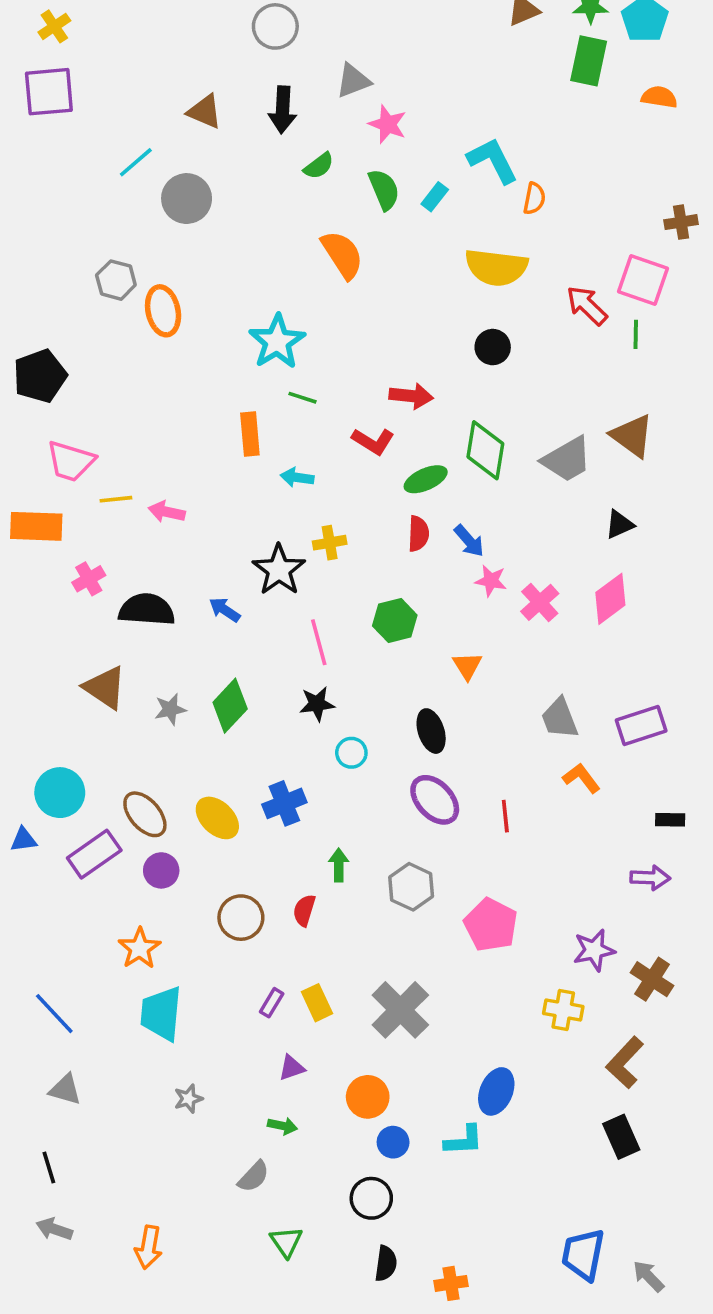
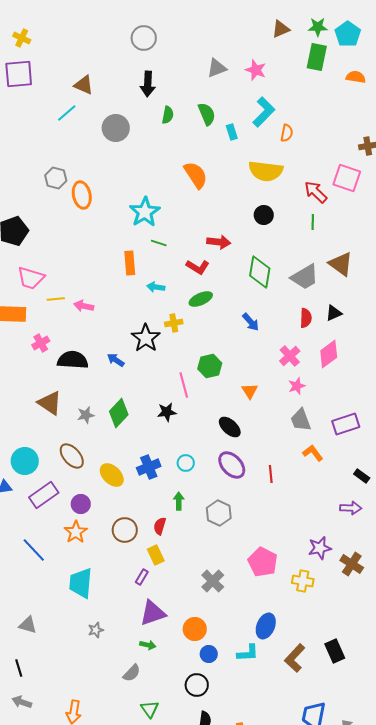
yellow cross: (54, 26) -> (22, 38), turned -30
gray triangle: (353, 81) -> (217, 68), moved
brown triangle: (205, 112) -> (84, 85), moved
pink star: (388, 124) -> (256, 70), moved
cyan L-shape: (493, 160) -> (264, 112), turned 72
green semicircle: (319, 166) -> (168, 115), turned -42
green semicircle: (384, 189) -> (207, 114), moved
cyan rectangle: (435, 197) -> (232, 132), turned -56
gray circle: (187, 199) -> (116, 128), moved
orange semicircle: (342, 255) -> (196, 175), moved
green line: (636, 334) -> (313, 222), moved
green ellipse: (426, 479) -> (201, 299), moved
red semicircle: (418, 534) -> (306, 318), moved
pink star: (491, 581) -> (297, 386), moved, turned -30
pink line: (319, 642) -> (184, 385), moved
black ellipse: (431, 731) -> (230, 427), turned -30
cyan circle: (351, 753) -> (186, 463), moved
brown ellipse: (145, 814) -> (72, 456), moved
black rectangle: (670, 820) -> (362, 476), turned 35
pink pentagon: (491, 925) -> (263, 562), moved
orange star: (139, 948) -> (76, 532), moved
yellow rectangle: (317, 1003) -> (156, 555), moved
gray cross: (400, 1010) -> (213, 581), size x0.7
blue line: (54, 1014) -> (34, 550), moved
brown L-shape: (625, 1062) -> (295, 658), moved
purple triangle: (292, 1068) -> (153, 613), size x1.8

